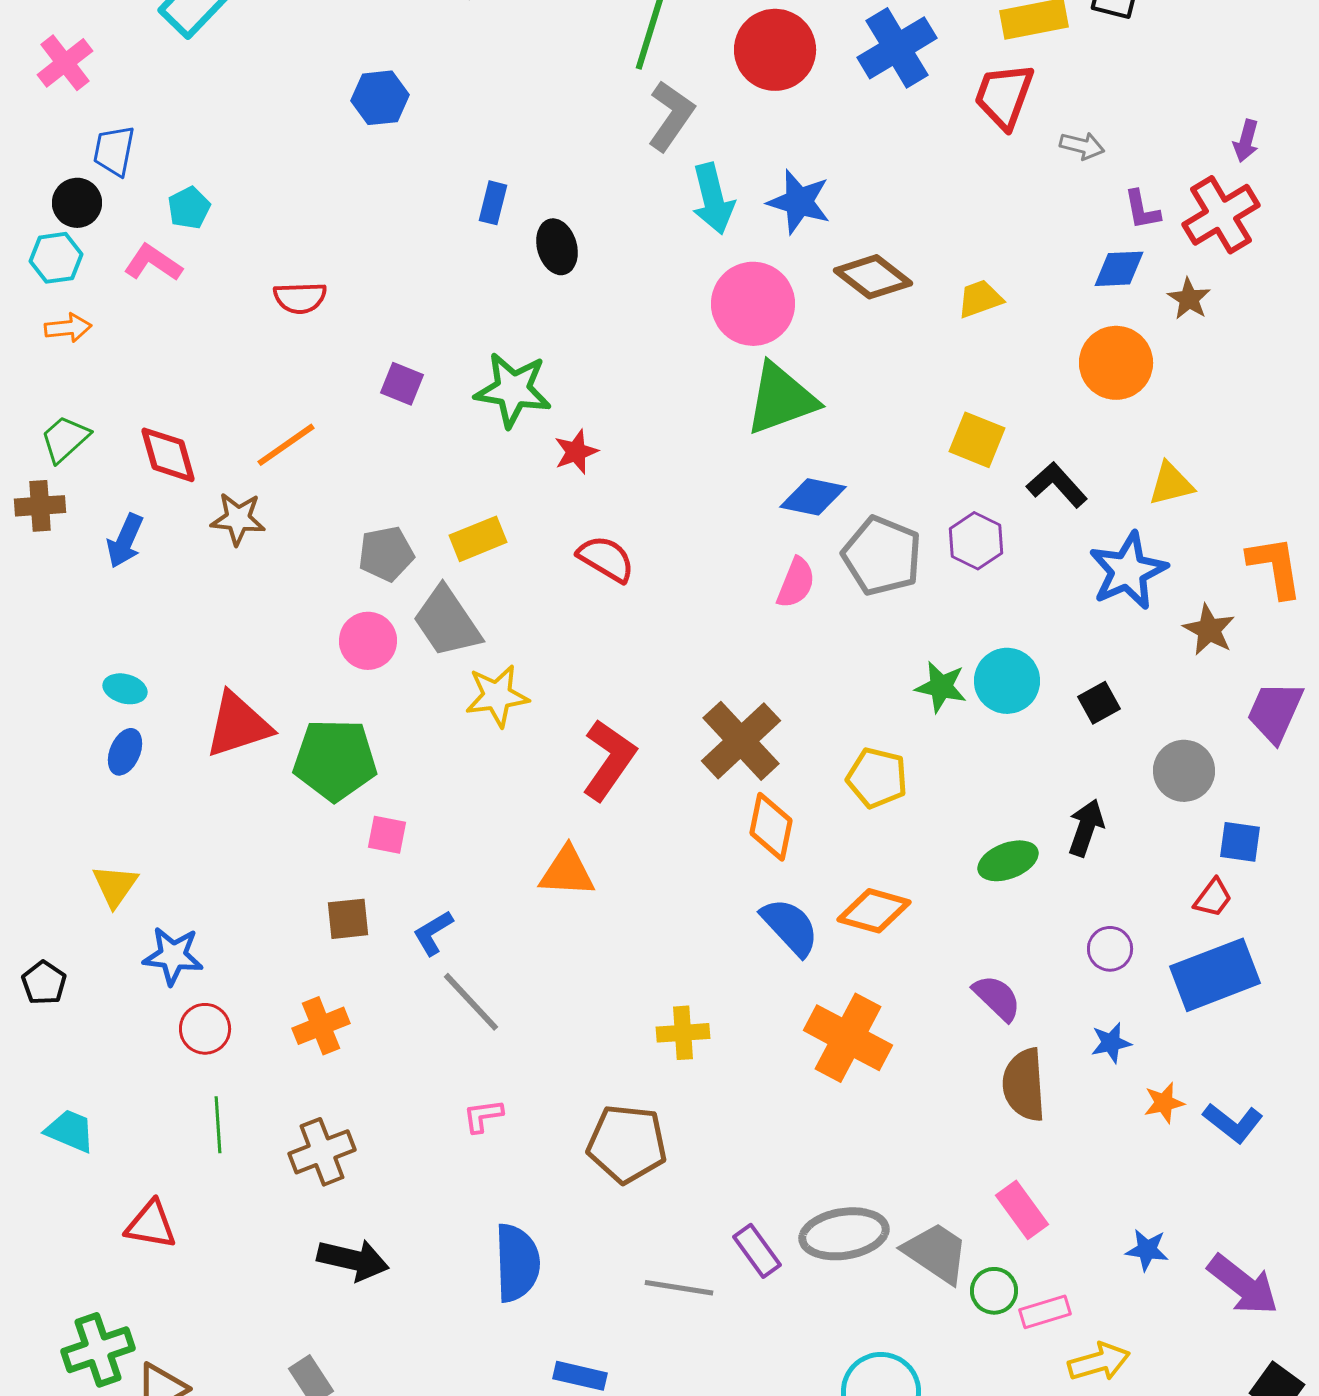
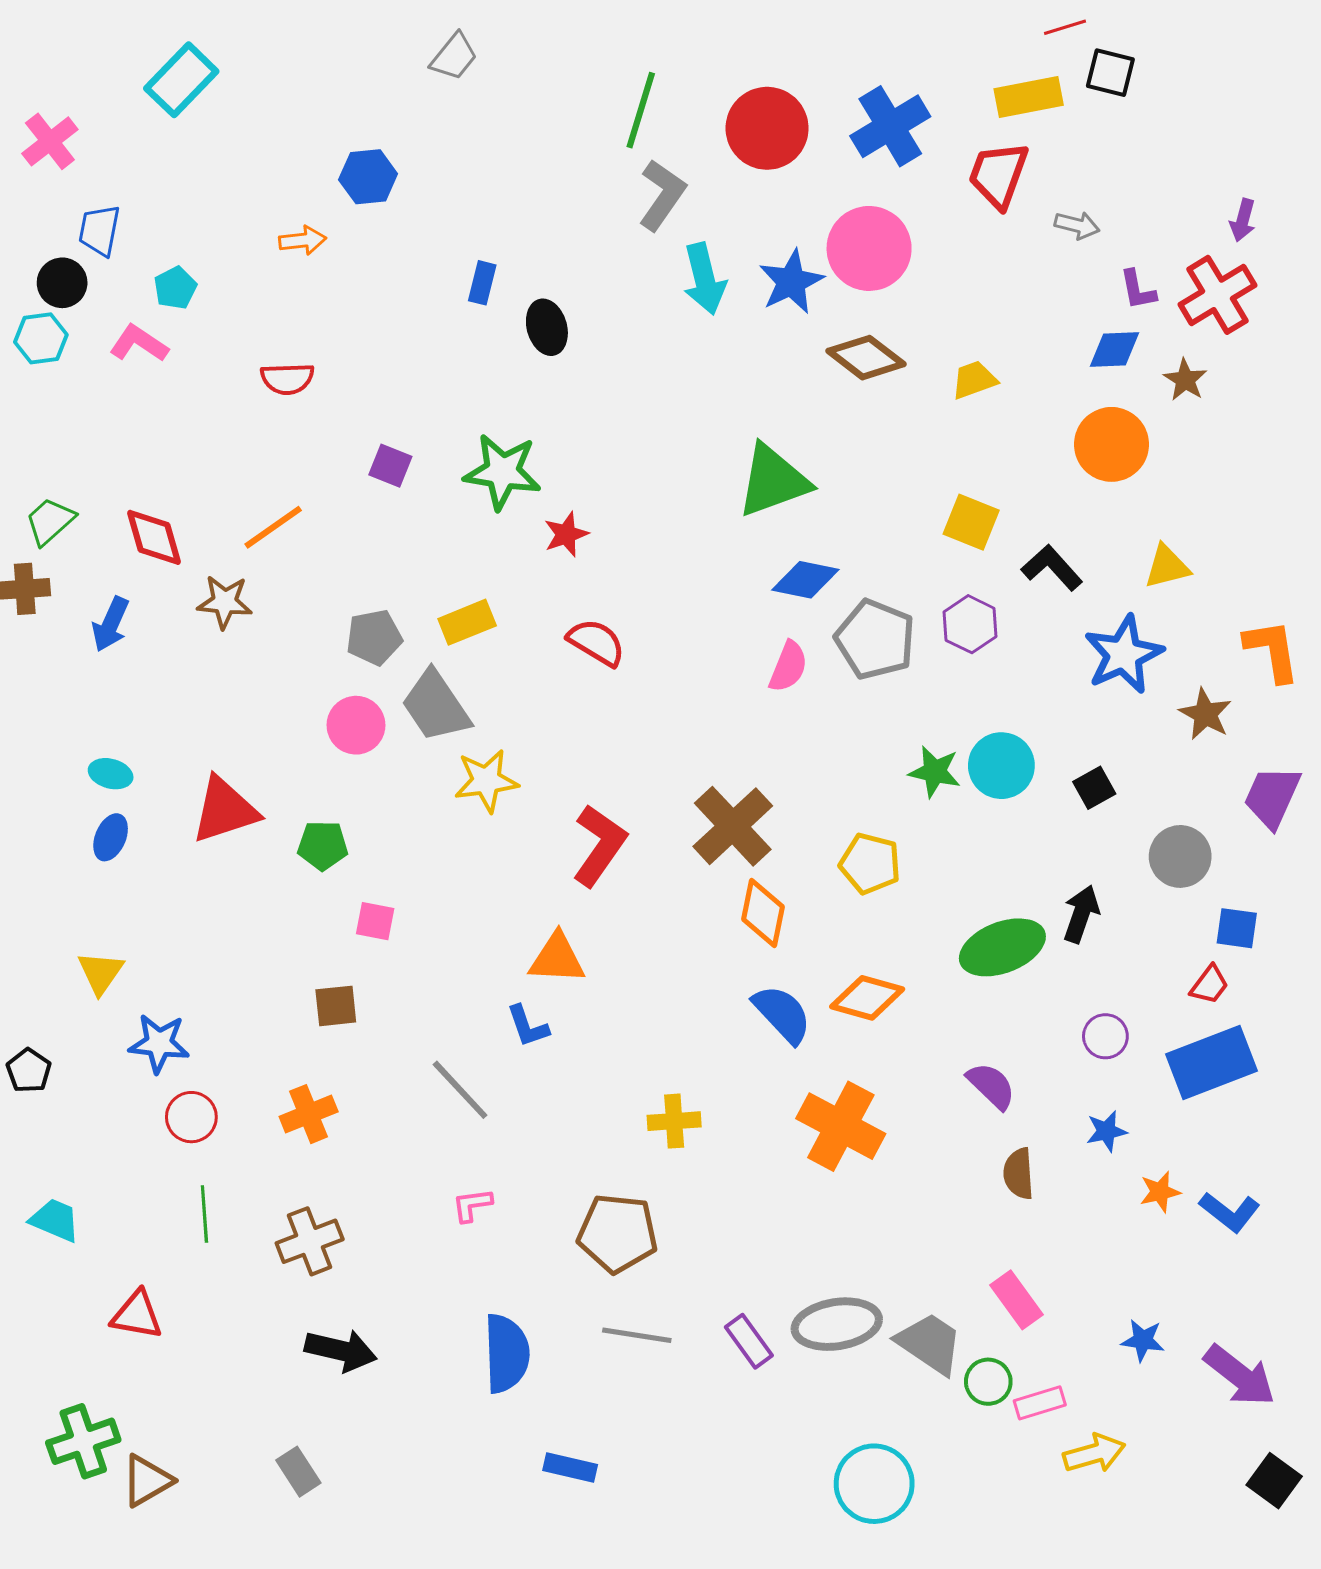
blue star: (799, 202) -> (791, 282), turned 30
pink circle: (753, 304) -> (869, 248), moved
orange arrow: (68, 328) -> (302, 240), moved
green pentagon: (335, 760) -> (323, 845), size x0.6
green ellipse: (1008, 861) -> (1002, 947), size x1.4
blue L-shape: (433, 933) -> (528, 1026), moved, turned -78
brown semicircle: (1024, 1085) -> (1019, 1174), size x0.7
gray line: (679, 1288) -> (637, 1335), moved

